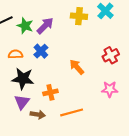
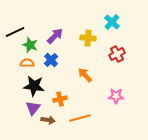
yellow cross: (79, 16) -> (88, 38), moved
green star: (25, 26) -> (30, 45), moved
red cross: (111, 55) -> (117, 54), moved

